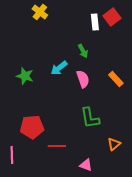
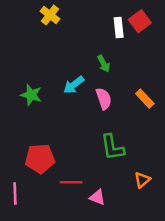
pink triangle: (86, 165) -> (97, 197), moved

